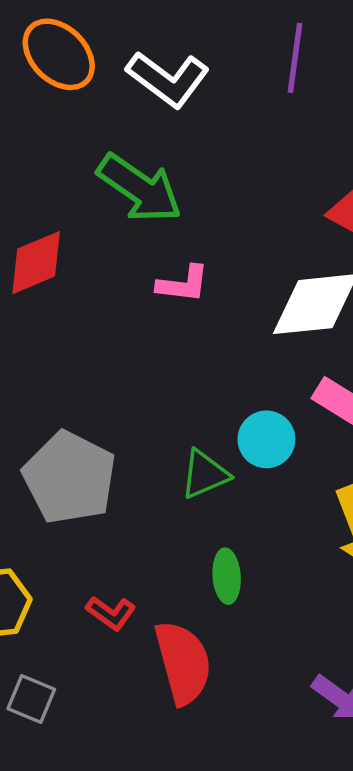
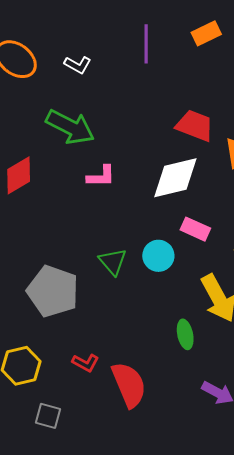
white L-shape: (168, 79) -> (78, 65), size x0.6
green triangle: (205, 474) -> (113, 262), moved, turned -40
green ellipse: (227, 576) -> (185, 334), moved

